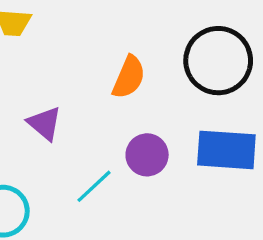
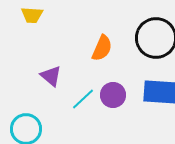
cyan line: (94, 186) -> (83, 99), moved

